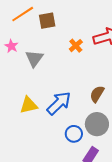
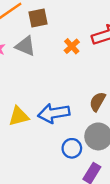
gray triangle: (34, 58) -> (25, 46), moved, turned -42
blue arrow: (59, 103) -> (54, 113), turned -144

